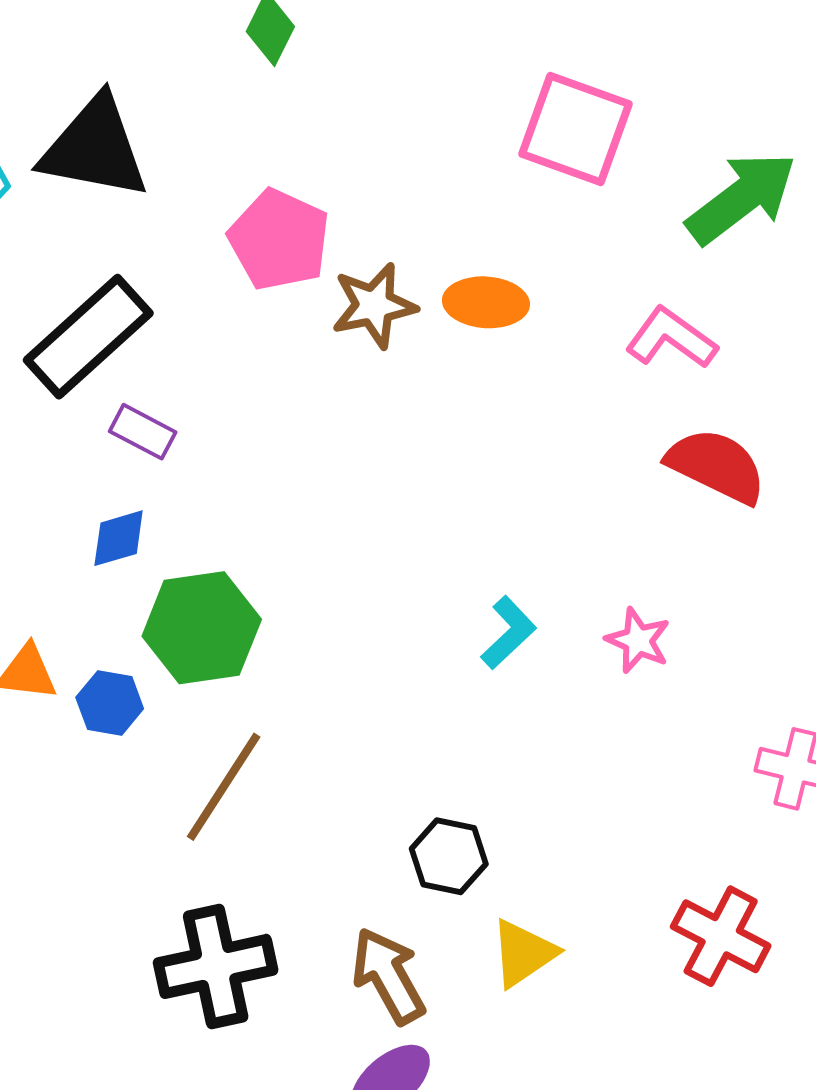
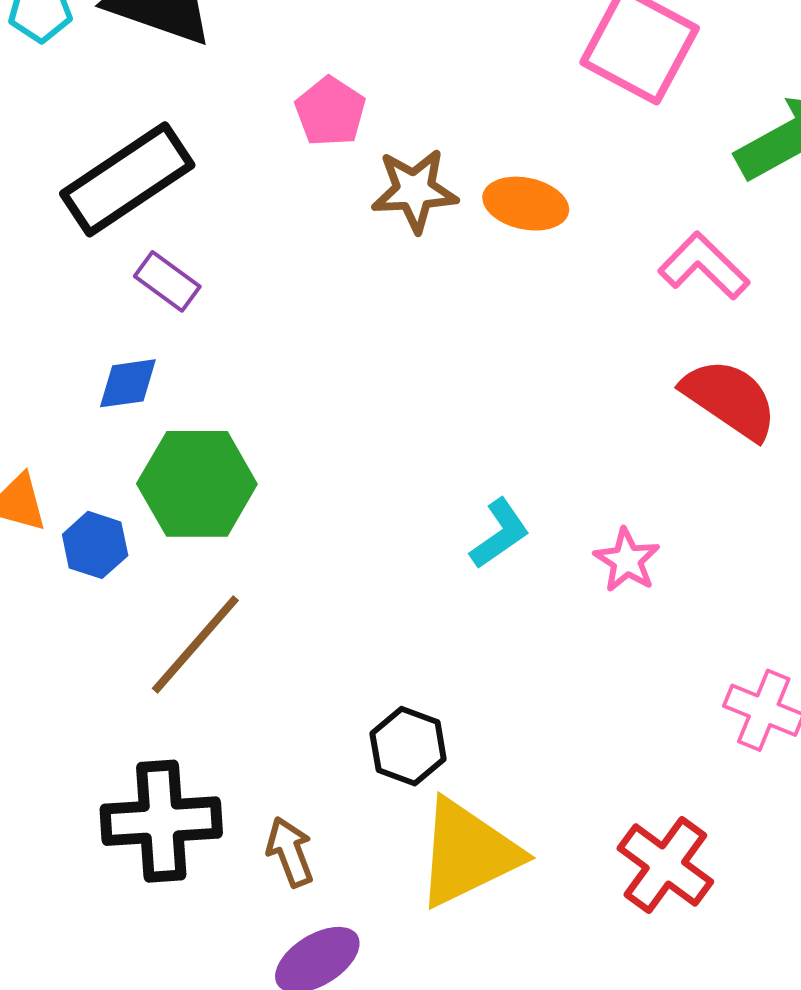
pink pentagon: (279, 240) -> (330, 111), size x0.7
yellow triangle: (523, 953) -> (468, 853), size x1.6
brown arrow: (388, 976) -> (290, 852), moved, size x0.7

